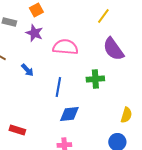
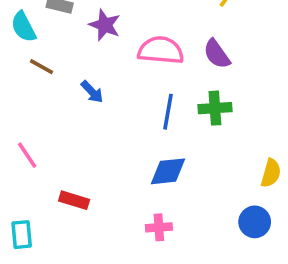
purple semicircle: (113, 49) -> (217, 54), moved, size x0.7
blue line: (58, 87) -> (168, 112), moved

